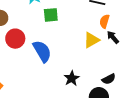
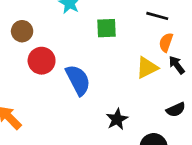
green square: (51, 15) -> (107, 28), moved
black semicircle: (109, 79) -> (176, 110), moved

